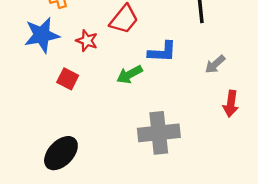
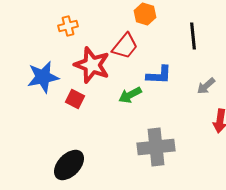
blue star: (42, 35) -> (43, 77), moved
red star: (87, 41) -> (92, 65), size x1.8

